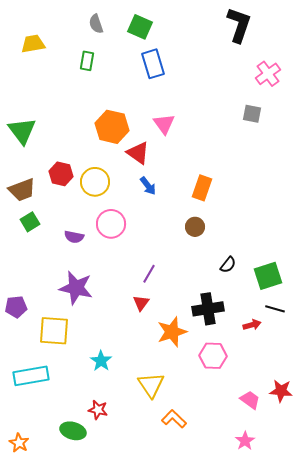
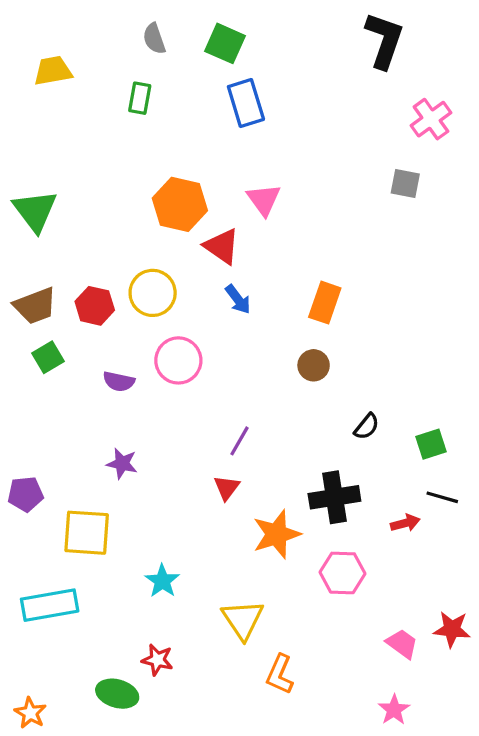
red hexagon: (61, 174) -> (95, 306), moved
green square: (268, 276) -> (431, 444), size x0.7
purple star: (76, 288) -> (122, 463), size x0.6
orange L-shape: (174, 419) -> (280, 674), turned -110

